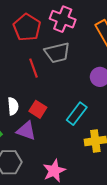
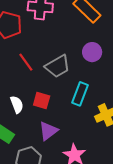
gray trapezoid: (57, 53) -> (58, 66), moved
purple triangle: (26, 131) -> (48, 131), moved, turned -40

